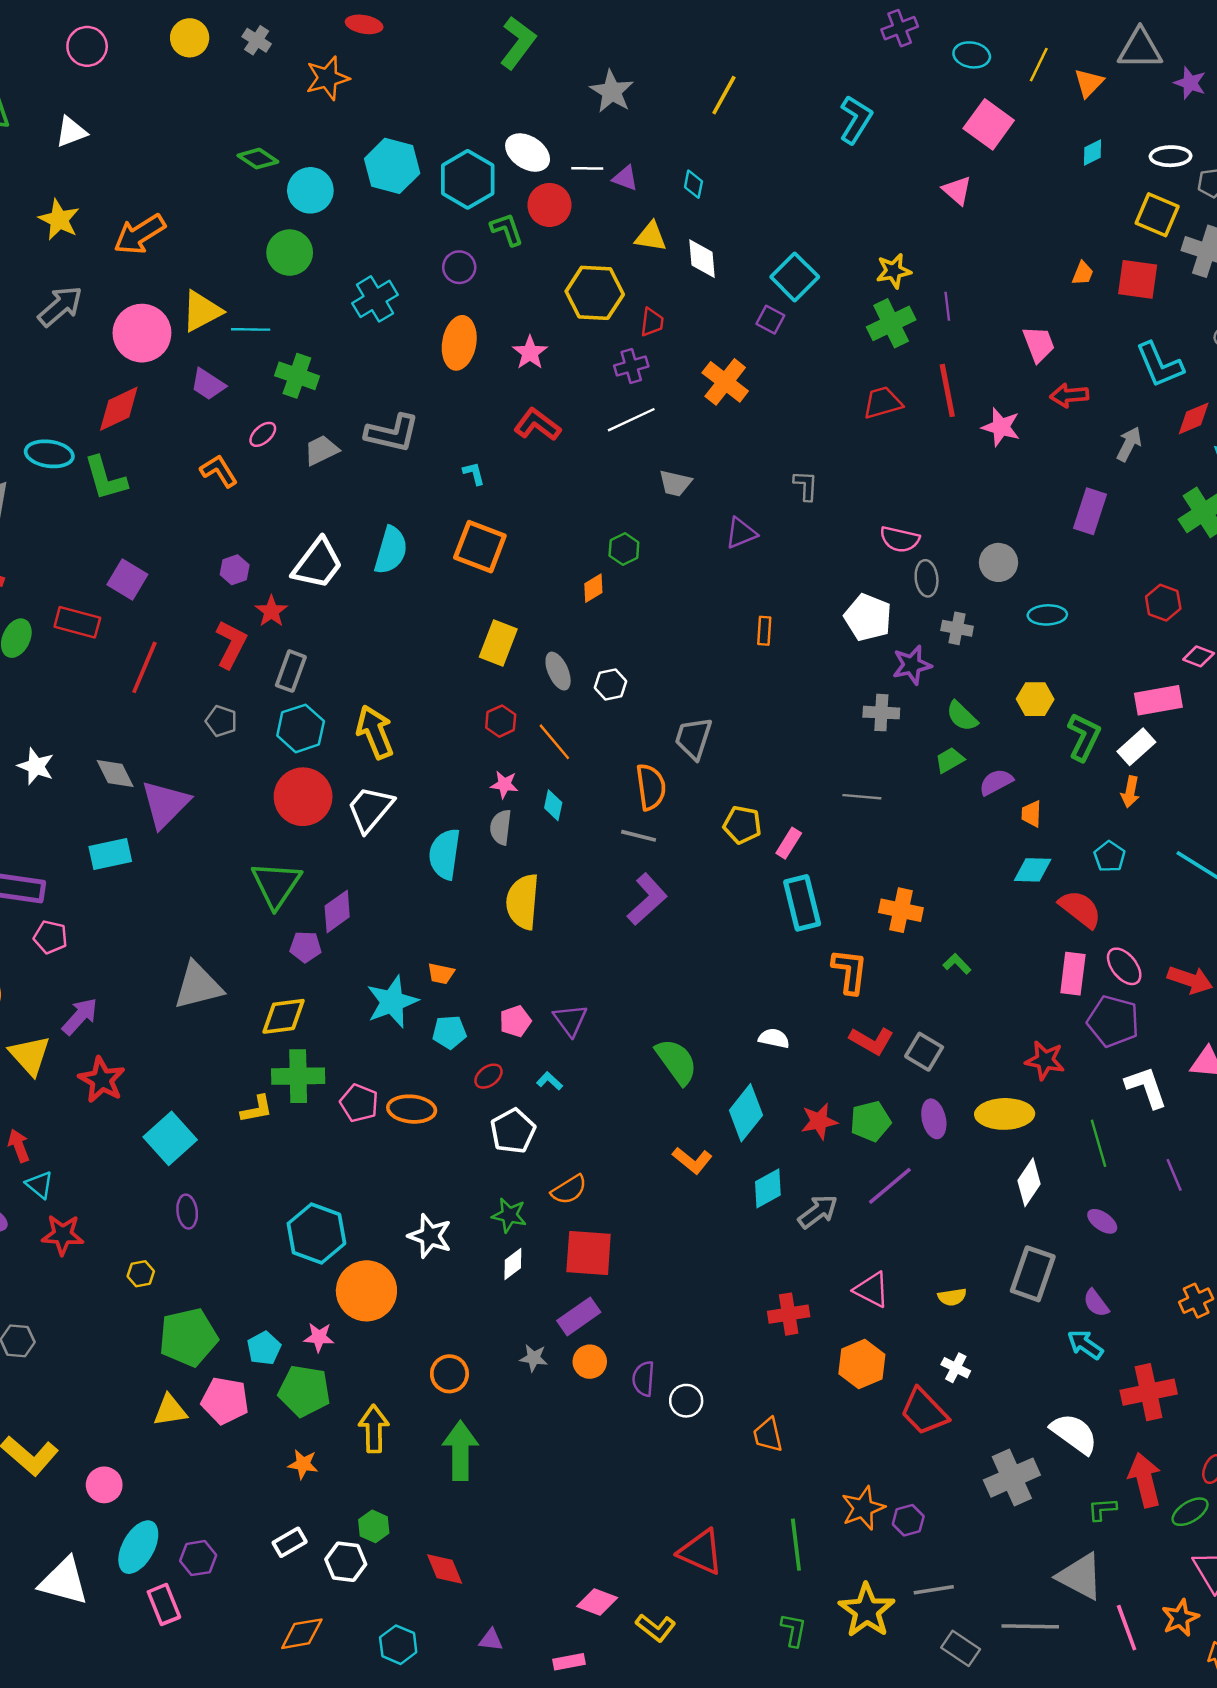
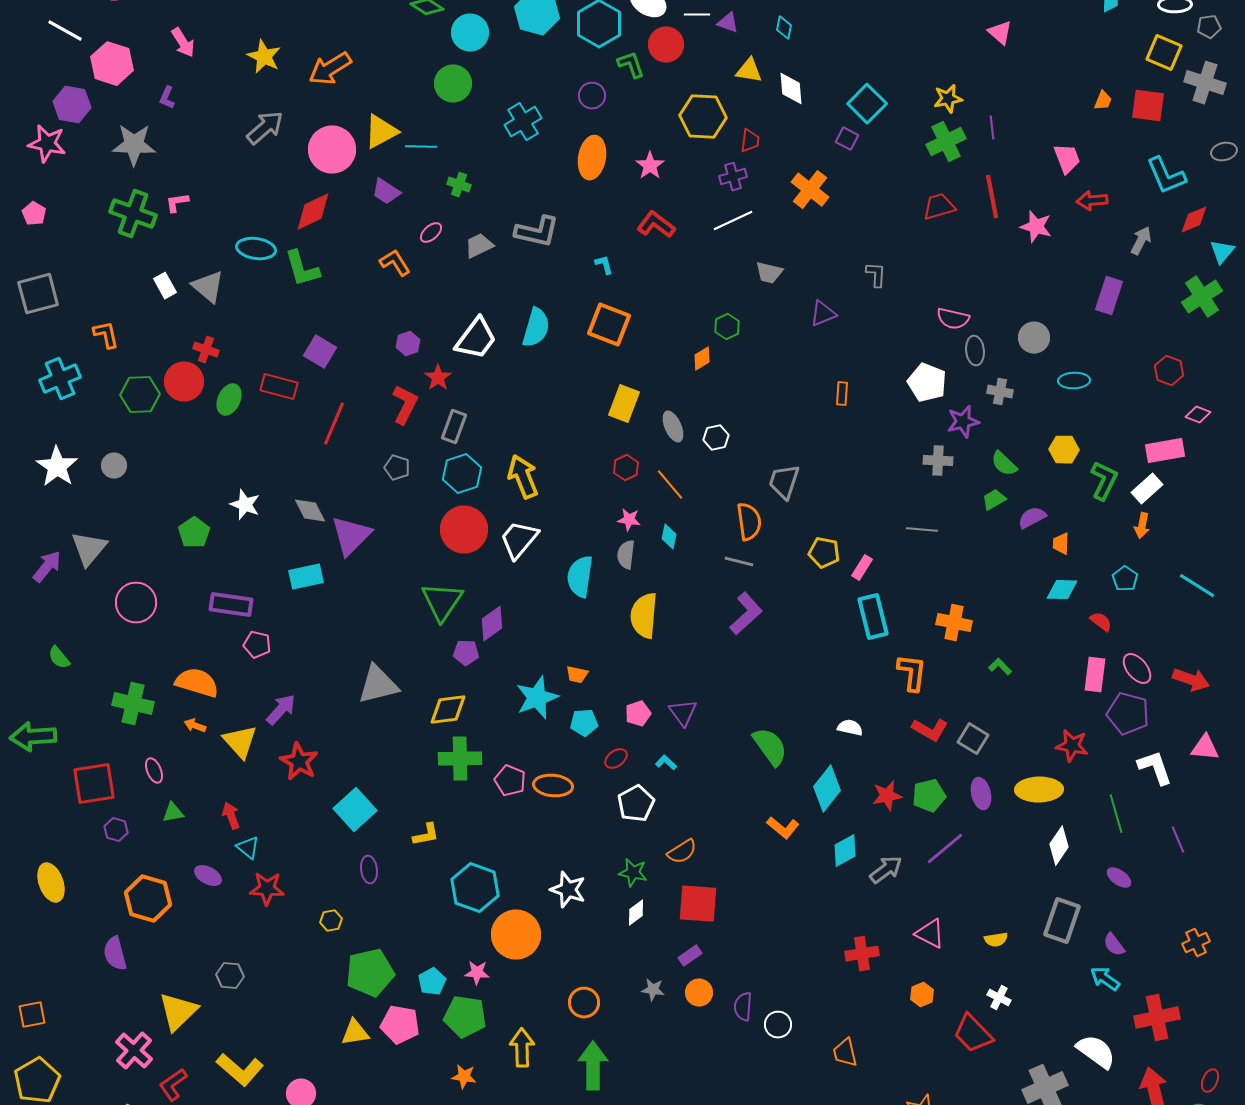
green cross: (297, 376) -> (459, 185), size x0.7
red semicircle: (1080, 909) -> (1101, 622), size x0.6
yellow L-shape: (257, 1109) -> (426, 835), moved
purple rectangle: (579, 1316) -> (690, 956), size x0.7
orange hexagon: (862, 1364) -> (922, 995), size x0.6

